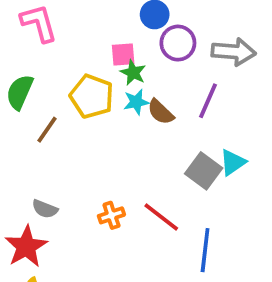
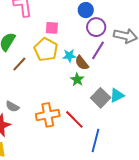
pink square: (123, 55) -> (52, 28), moved
green star: (133, 73) -> (77, 80), moved
purple line: (208, 101) -> (98, 50), moved
orange cross: (111, 215) -> (48, 115), size x1.6

